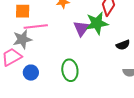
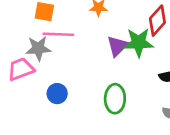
green ellipse: (70, 70) -> (115, 99), moved
blue circle: (31, 73) -> (57, 94), moved

